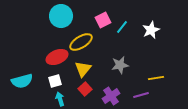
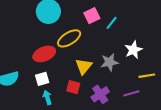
white star: (151, 30) -> (133, 50), moved
yellow triangle: (83, 69) -> (84, 66), moved
red square: (85, 89) -> (73, 87), turned -32

